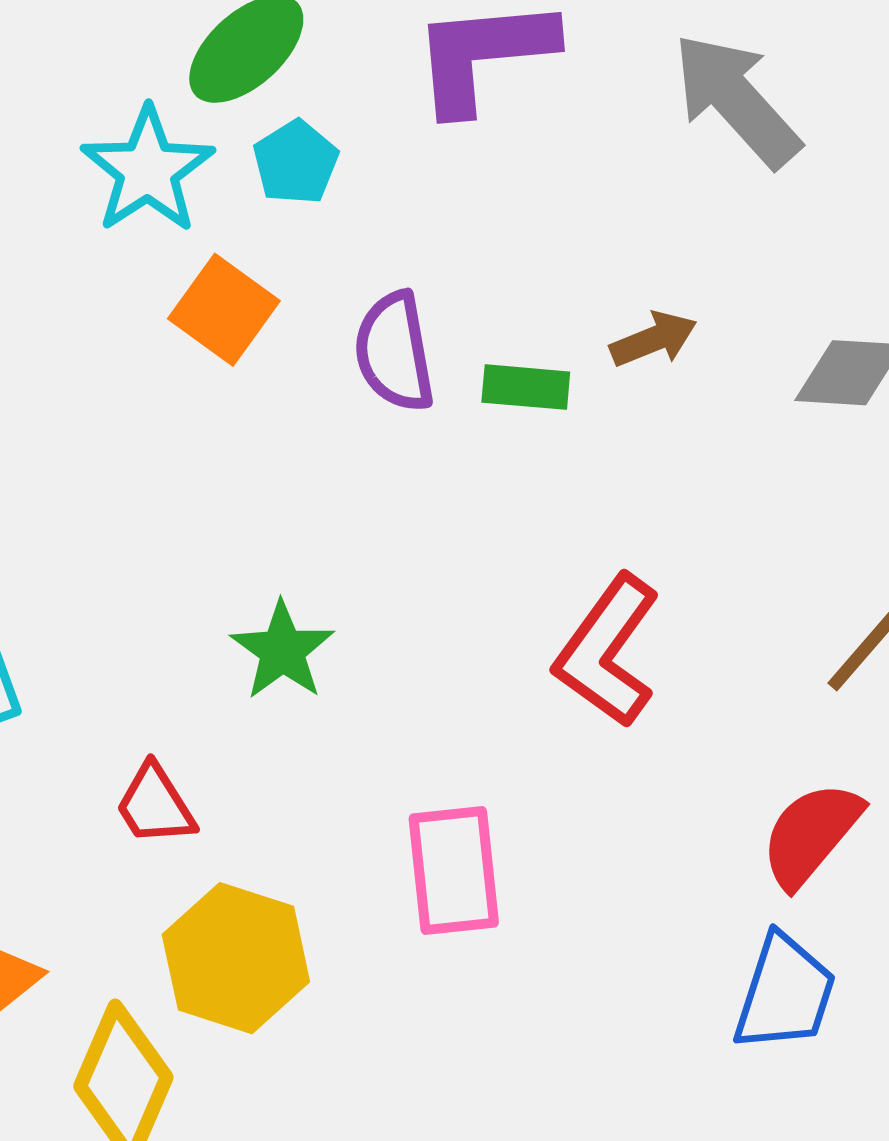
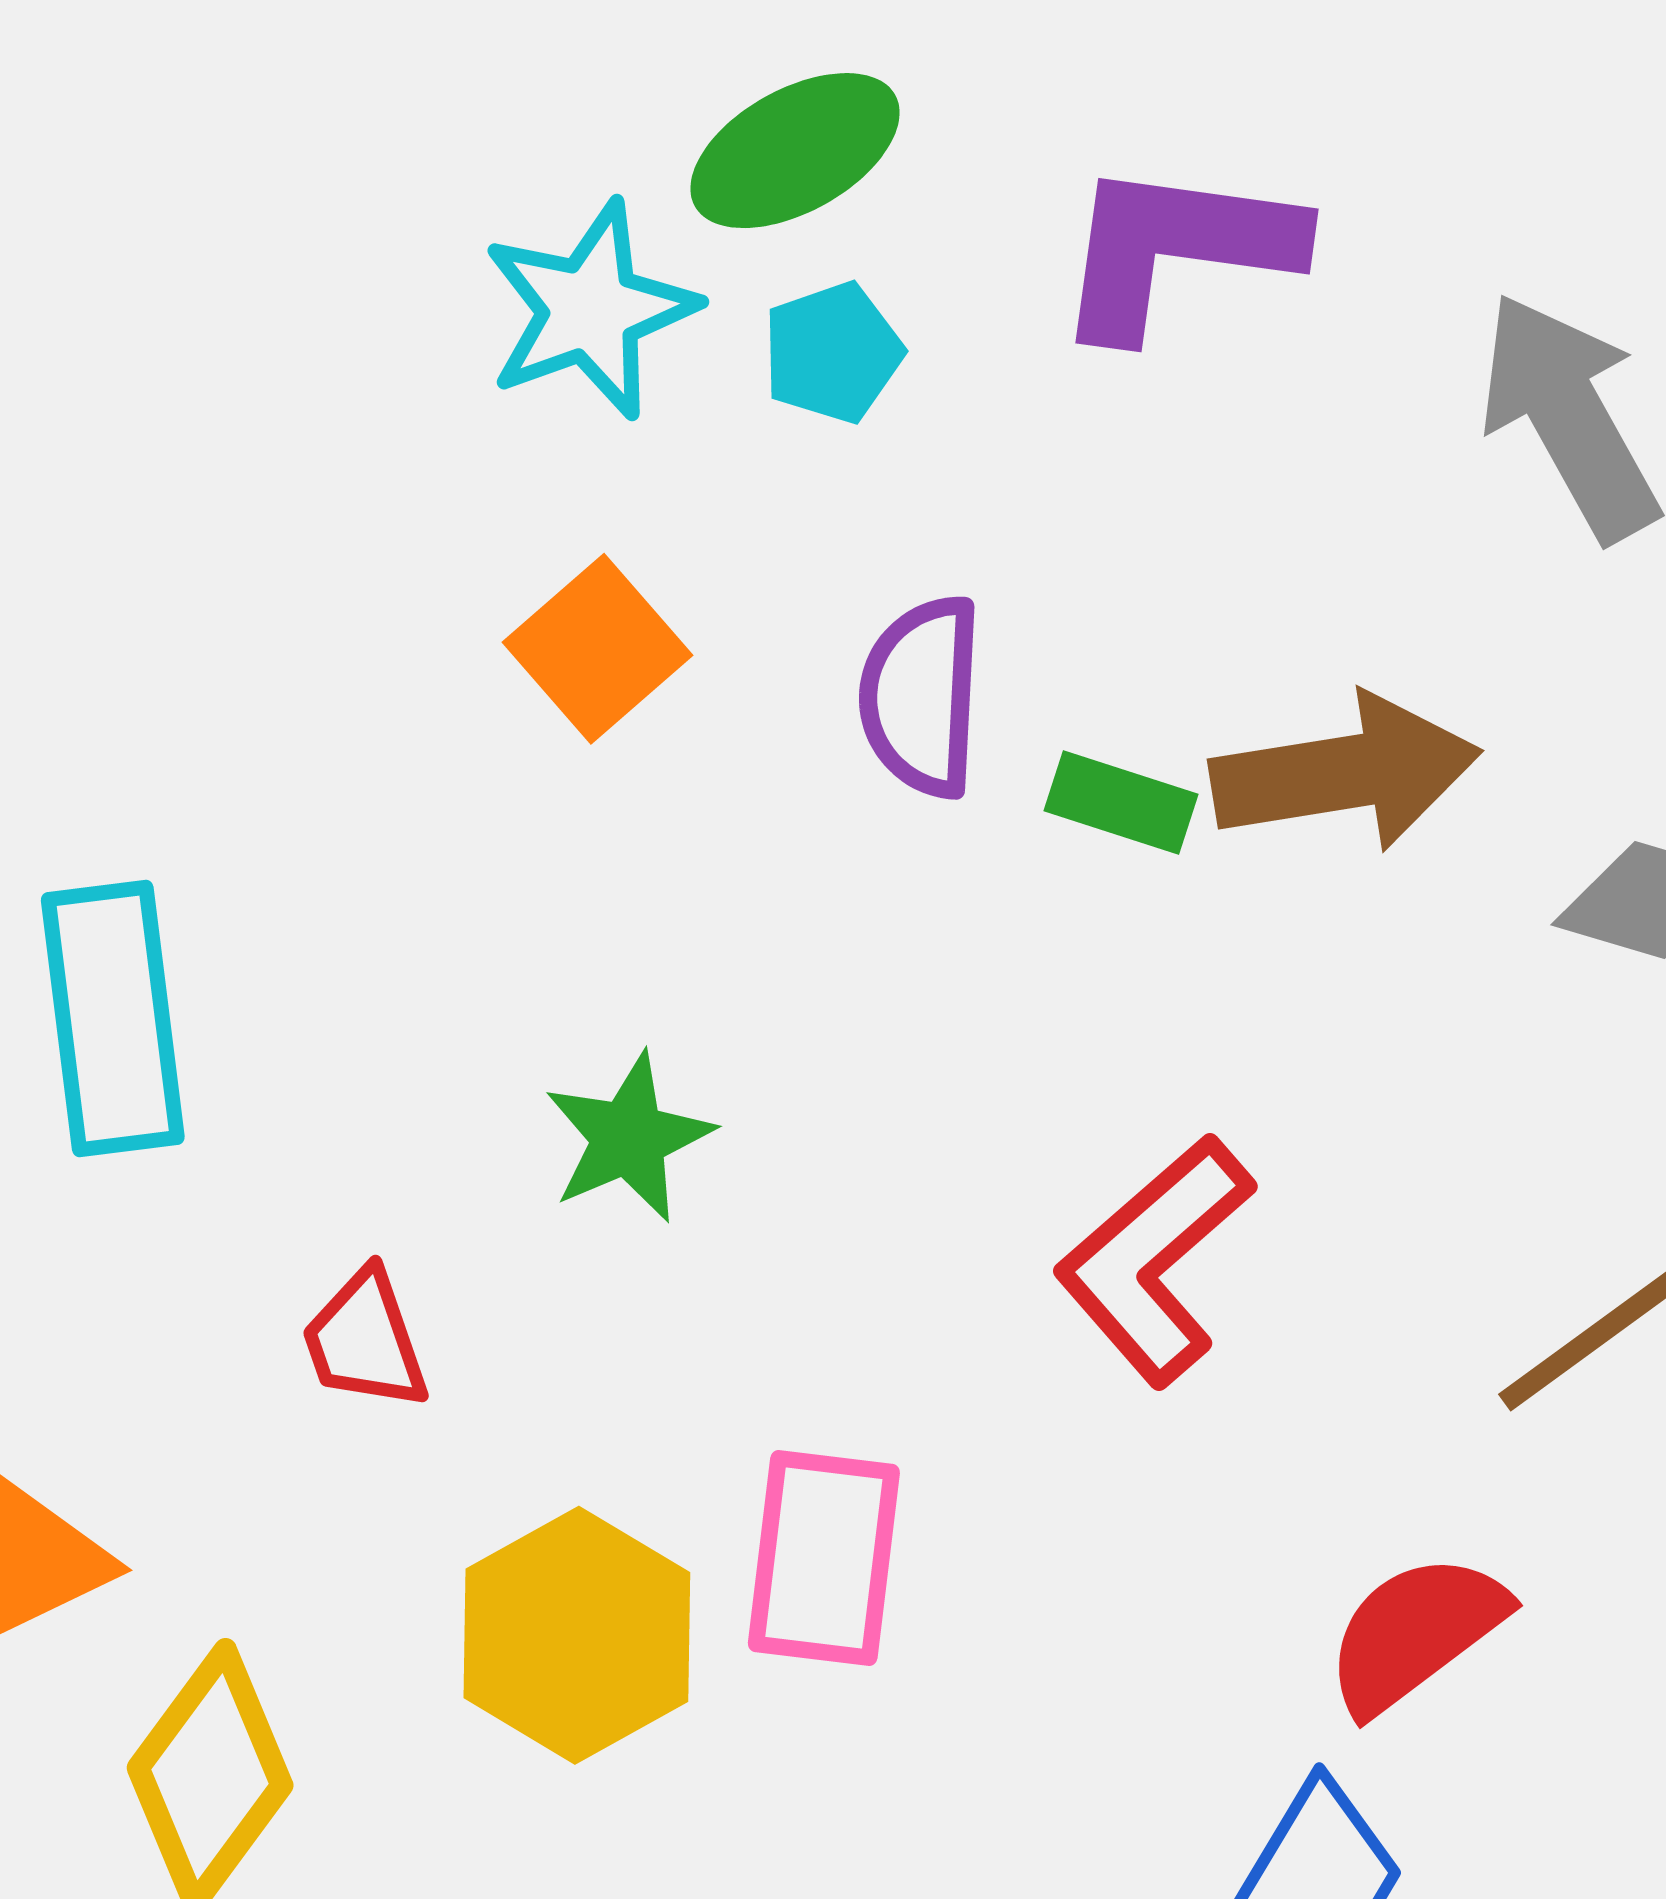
orange square: (224, 310) -> (598, 649), moved
brown arrow: (653, 339) -> (1346, 773), size x1.8
yellow hexagon: (236, 958) -> (577, 1635), moved

